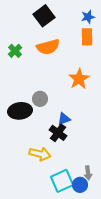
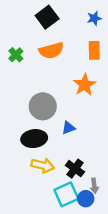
orange rectangle: (87, 37) -> (94, 50), moved
gray circle: (40, 99) -> (43, 106), size x1.6
black ellipse: (20, 111) -> (34, 139), moved
black cross: (58, 133) -> (75, 169), moved

